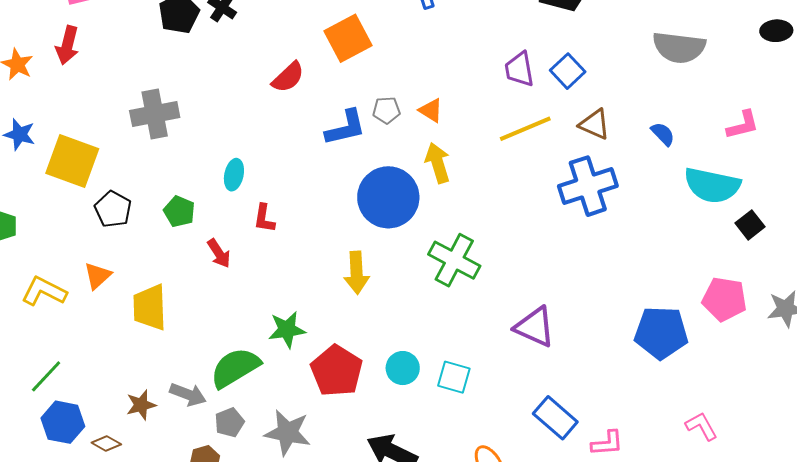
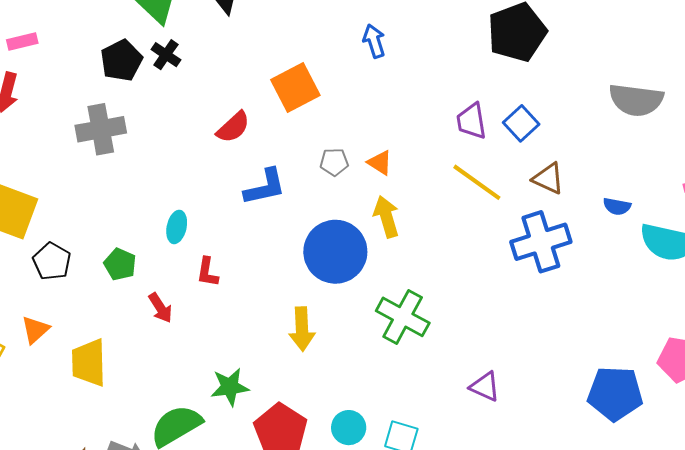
gray cross: (155, 114) -> (101, 129), moved
blue L-shape: (346, 128) -> (265, 187), moved
yellow line: (525, 129) -> (477, 182), turned 58
blue semicircle: (663, 134) -> (617, 206), moved, turned 144
purple triangle: (535, 327) -> (485, 387), size x0.7

